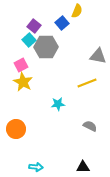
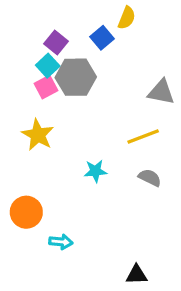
pink square: (21, 65) -> (46, 87), moved
gray semicircle: (90, 126) -> (150, 178), moved
cyan arrow: (36, 167) -> (61, 242), moved

